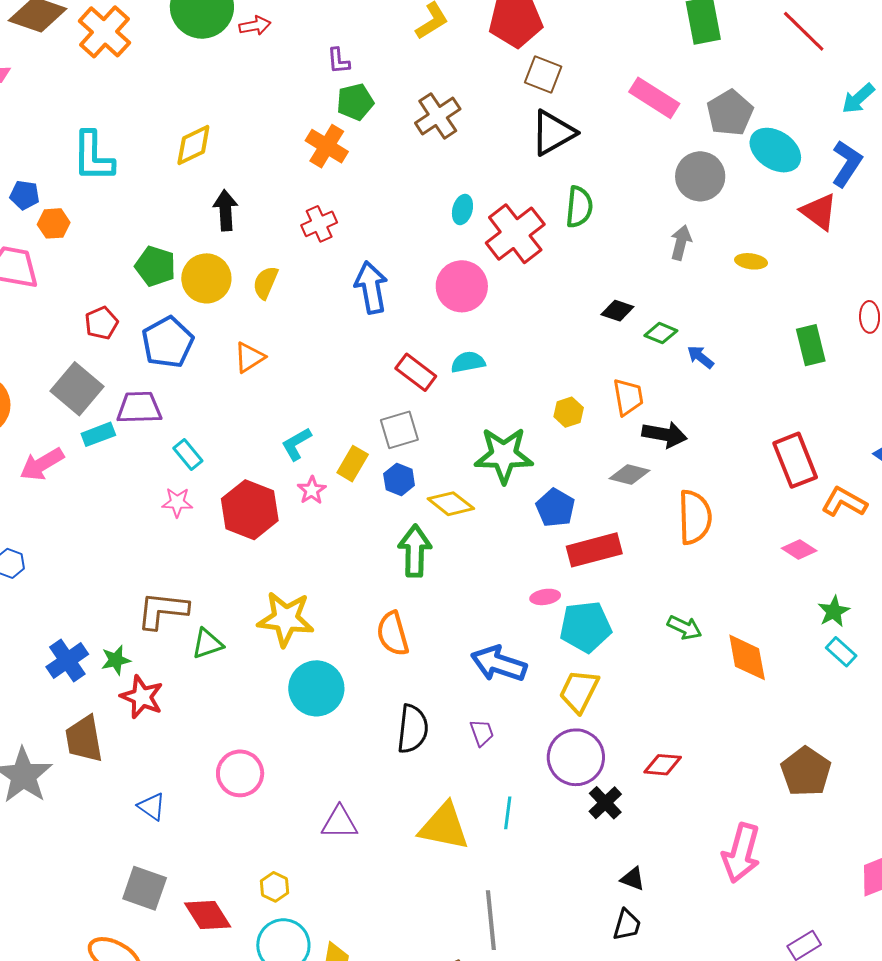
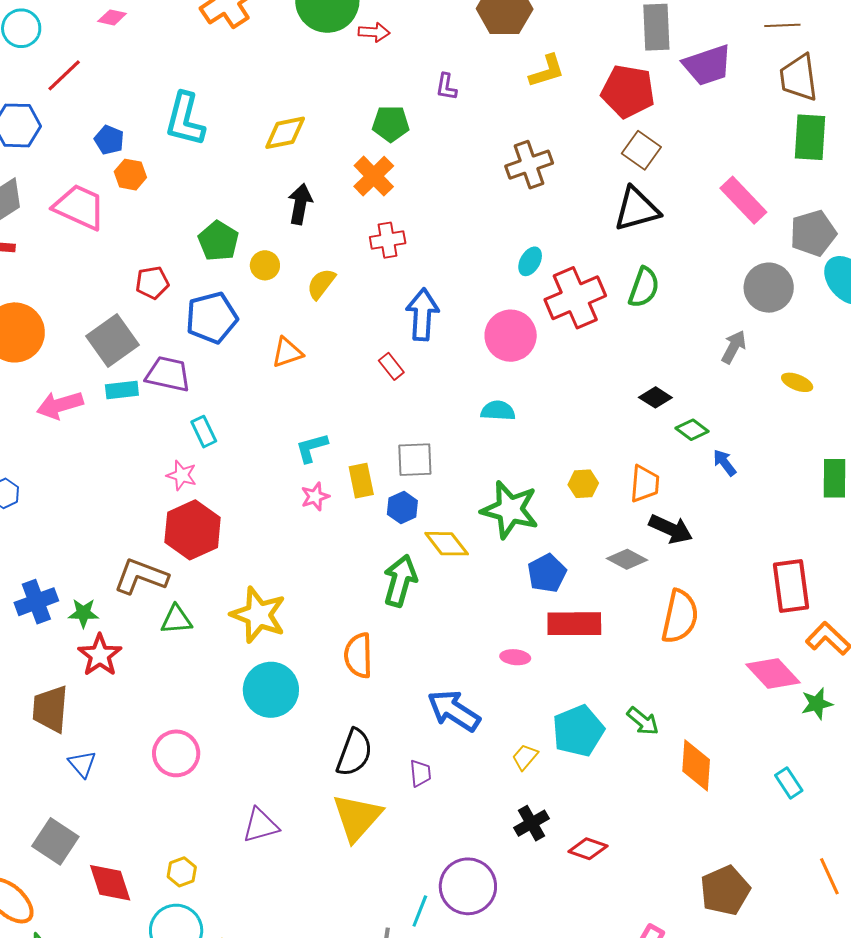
green pentagon: (355, 102) -> (391, 124), moved
orange cross: (327, 146) -> (374, 176), moved
yellow circle: (206, 278) -> (265, 265), size x0.6
red rectangle: (416, 372) -> (391, 366), moved, size x0.7
yellow rectangle: (353, 464) -> (361, 481), turned -56
red hexagon: (250, 510) -> (193, 530), moved
pink diamond: (799, 549) -> (773, 674), size x1.6
green star: (834, 611) -> (817, 704), moved
cyan pentagon: (586, 627) -> (578, 731), moved, turned -30
yellow trapezoid: (579, 691) -> (525, 757), size x0.6
brown trapezoid: (84, 739) -> (50, 709), moved
purple circle: (576, 757) -> (468, 886), moved
black cross: (605, 803) -> (532, 823), moved
cyan line: (508, 813) -> (420, 911), moved
purple triangle: (340, 823) -> (260, 825), turned -30
yellow triangle: (444, 827) -> (357, 817), moved, turned 46

